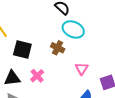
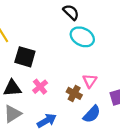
brown cross: (58, 48) -> (74, 93), moved

